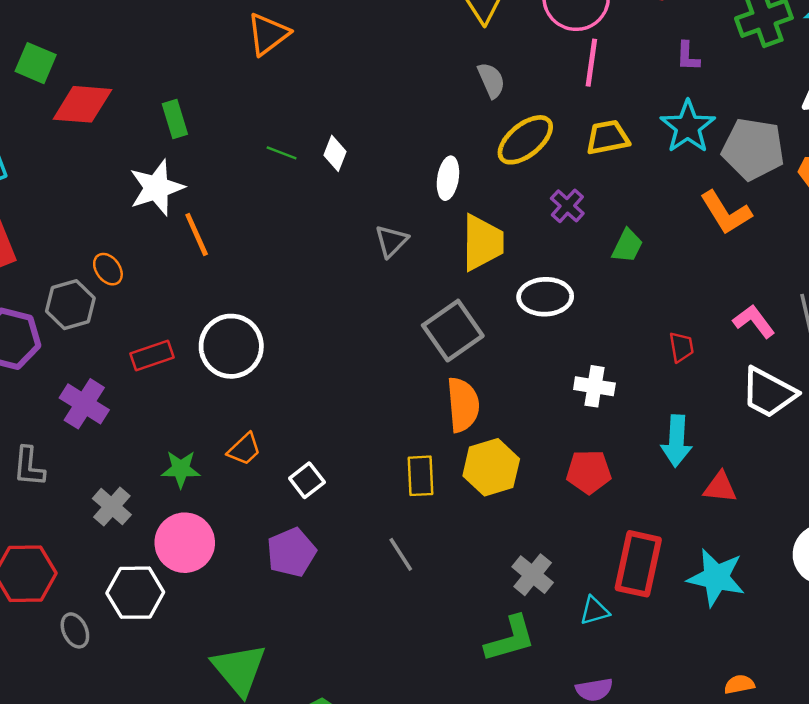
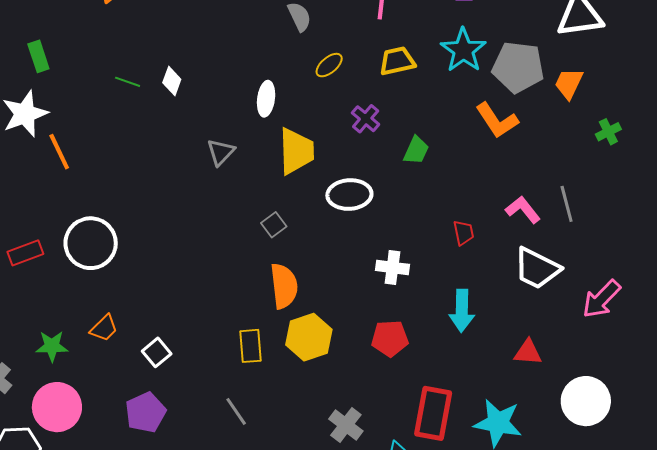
yellow ellipse: (525, 140) -> (329, 65), size x0.6
gray square: (453, 331) -> (274, 225), size x0.5
red triangle: (720, 487) -> (528, 352), moved

